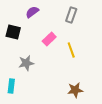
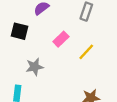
yellow line: (71, 50) -> (86, 52), turned 63

